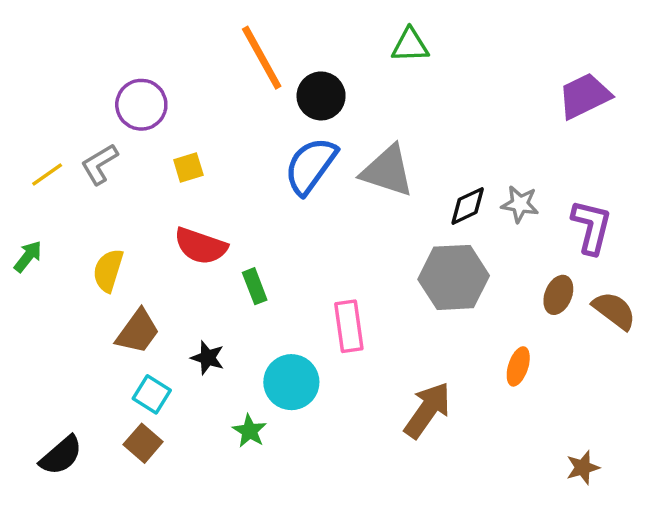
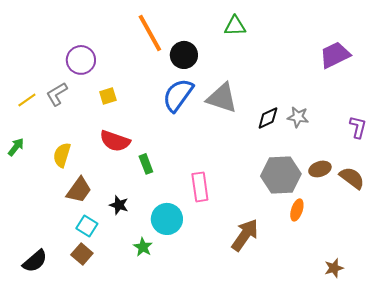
purple L-shape: (591, 227) -> (358, 127), moved, size x0.7
gray hexagon: (454, 277) -> (281, 175), moved
brown ellipse: (558, 295) -> (320, 169), turned 50

